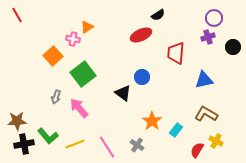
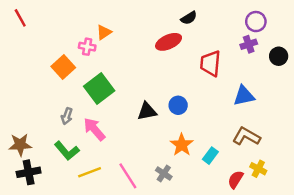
blue circle: (142, 77) -> (178, 105), moved
black triangle: (123, 93) -> (147, 111), turned -48
green L-shape: (48, 136) -> (67, 151), moved

